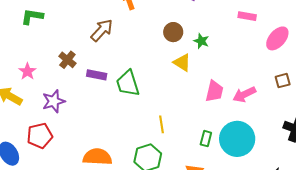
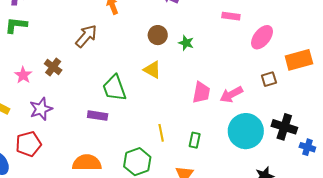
yellow triangle: (182, 63) -> (152, 70), moved
pink star: (27, 71) -> (23, 75), moved
purple rectangle: (97, 75) -> (98, 116), moved
yellow line: (161, 124) -> (161, 133), moved
cyan circle: (237, 139) -> (246, 131), moved

